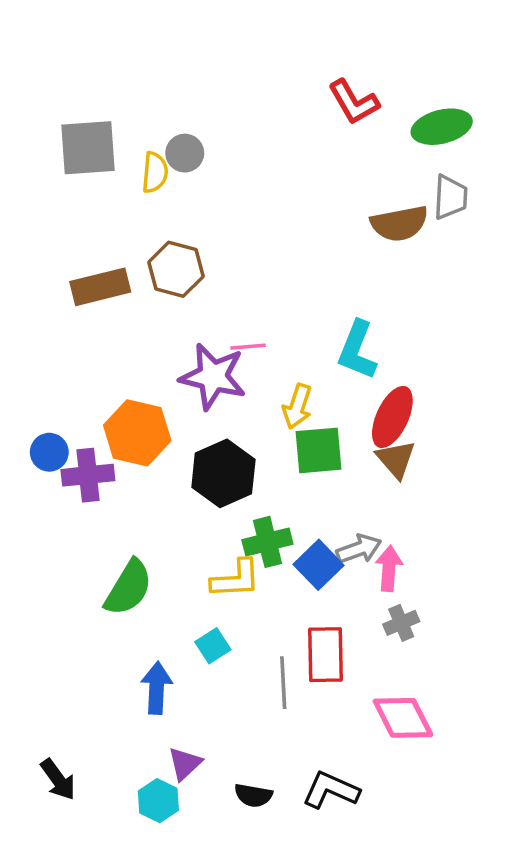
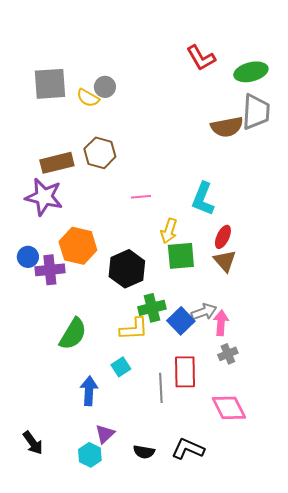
yellow semicircle: (155, 172) -> (88, 98), turned 115
gray trapezoid: (450, 197) -> (256, 112), size x1.4
purple star: (213, 377) -> (44, 197), moved
red ellipse: (392, 417) -> (223, 237), size x0.7

